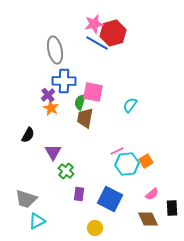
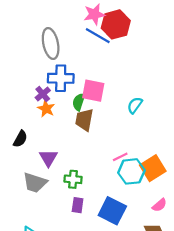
orange square: (146, 161) -> (153, 168), size x1.6
green cross: (66, 171) -> (73, 179), moved, turned -35
gray trapezoid: (26, 199) -> (35, 183), moved

